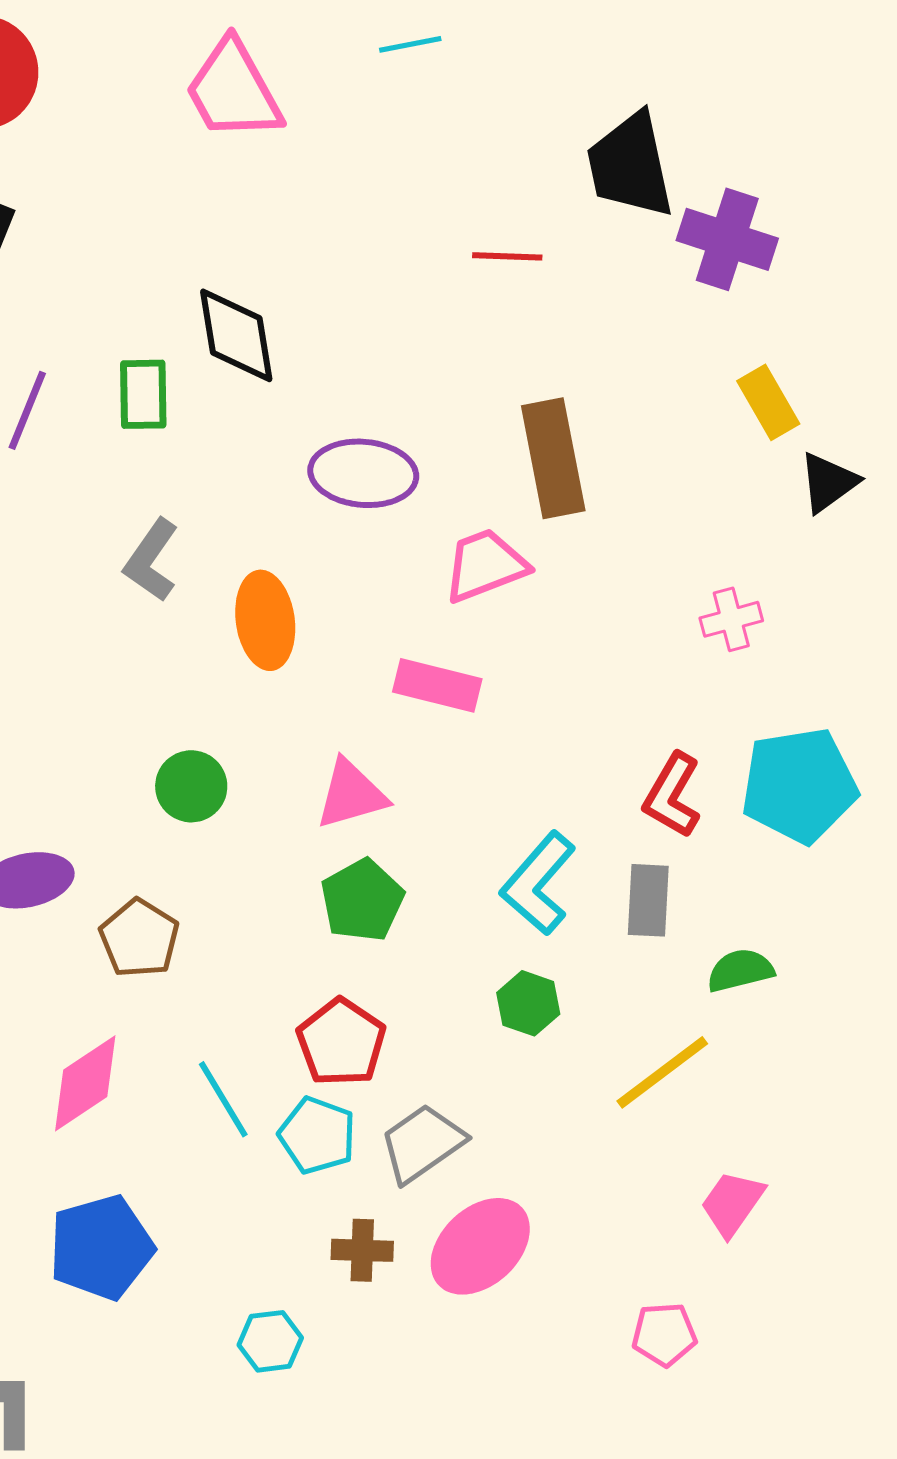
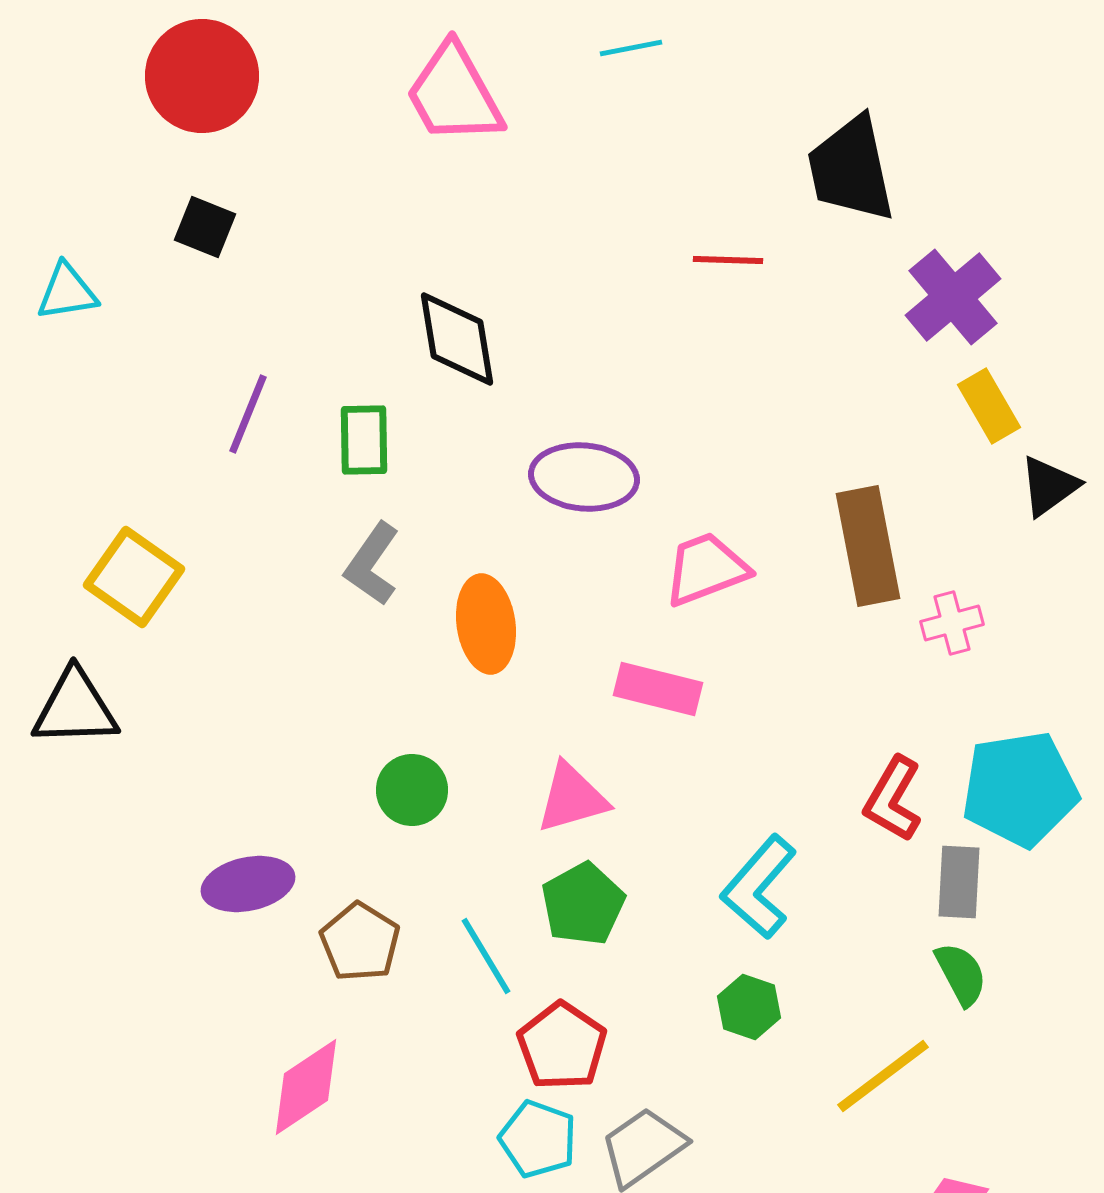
purple cross: (727, 239) -> (953, 297), moved, turned 32
green rectangle: (143, 394) -> (364, 440), moved
brown rectangle: (553, 458) -> (868, 546), moved
gray rectangle: (648, 900) -> (959, 882), moved
green semicircle: (740, 970) -> (961, 974), turned 76
cyan line: (223, 1099) -> (486, 956), moved

